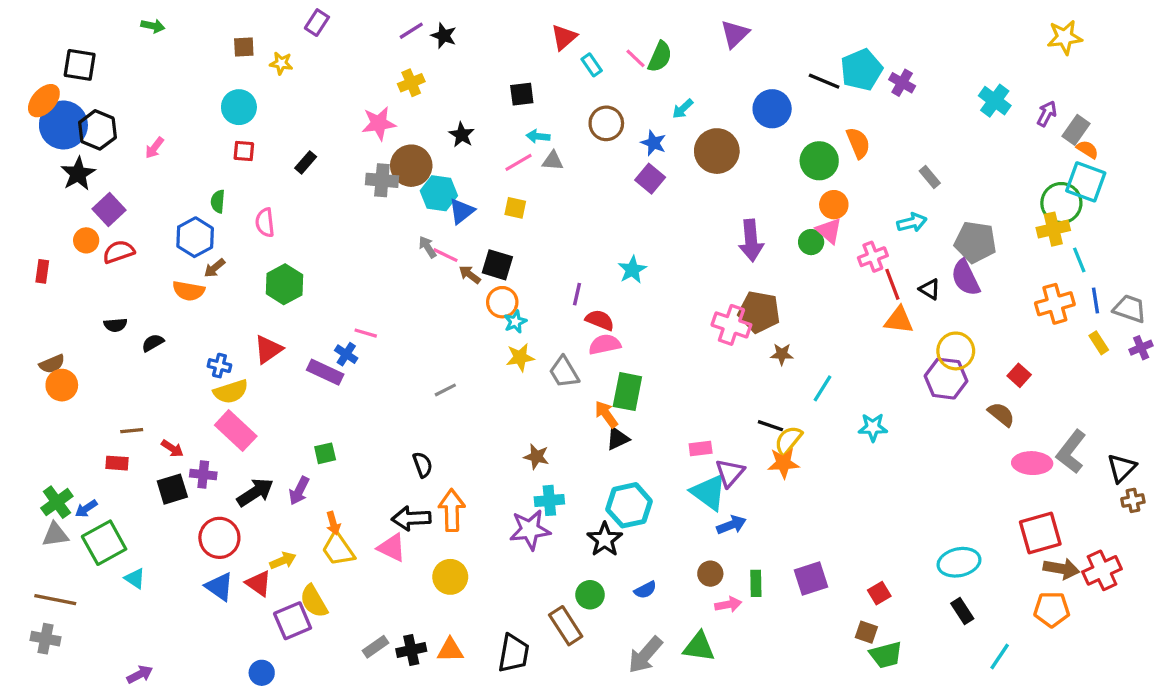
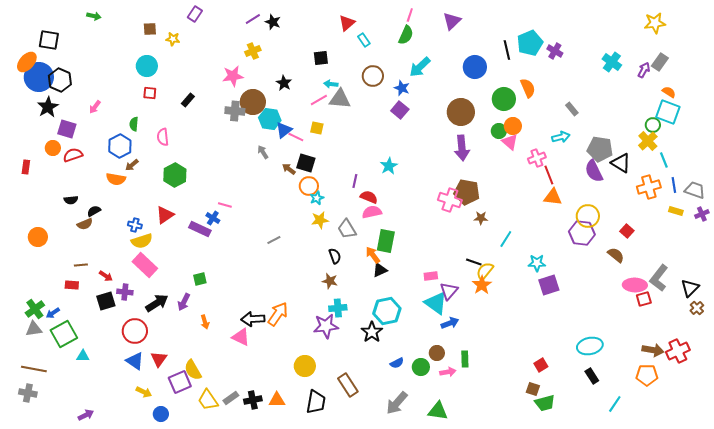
pink line: (636, 58) -> (410, 15), moved, turned 64
black line: (824, 81) -> (507, 50), turned 54
cyan arrow: (683, 109) -> (420, 67), size x1.6
gray rectangle: (1076, 130) -> (660, 62), moved
pink arrow: (154, 148) -> (95, 107), moved
brown circle: (717, 151) -> (461, 112), moved
gray triangle: (553, 161) -> (340, 99), size x1.6
green circle: (1061, 203) -> (653, 125), size x0.6
purple square: (109, 210) -> (67, 129), turned -30
yellow cross: (1053, 229) -> (648, 141), turned -30
green circle: (811, 242) -> (499, 131), moved
pink line: (445, 255) -> (296, 137), moved
black triangle: (930, 289) -> (621, 163), moved, size x1.5
yellow rectangle: (1099, 343) -> (676, 211), turned -40
brown semicircle: (52, 364) -> (85, 224), moved
orange star: (783, 463) -> (482, 285), turned -30
black semicircle: (423, 465) -> (335, 256), moved
brown cross: (1133, 500) -> (697, 308), turned -32
orange arrow: (452, 510) -> (278, 314), turned 35
red square: (1040, 533) -> (644, 299), moved, size x0.6
yellow trapezoid: (338, 549) -> (208, 400), moved
yellow arrow: (283, 561) -> (144, 392), moved, turned 49
yellow circle: (450, 577) -> (305, 366), moved
cyan triangle: (135, 578) -> (83, 356), turned -32
purple square: (811, 578) -> (549, 285), moved
red triangle: (258, 583) -> (159, 359), turned 30
green circle: (590, 595) -> (421, 367), moved
green triangle: (699, 647) -> (438, 411), moved

